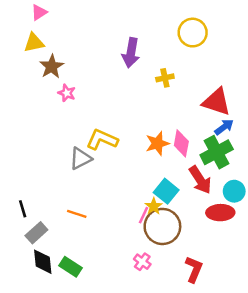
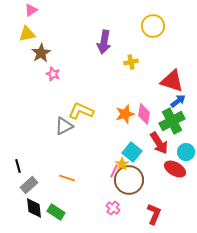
red ellipse: (220, 213) -> (175, 169), turned 30
orange line: (77, 214) -> (67, 178), moved

